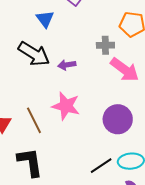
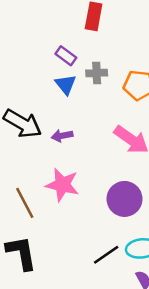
blue triangle: (45, 19) -> (66, 84), moved
gray cross: (105, 45) -> (97, 73), moved

